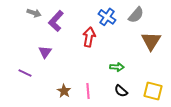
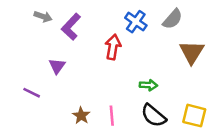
black semicircle: (121, 91) -> (154, 116), size x1.5

